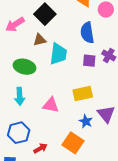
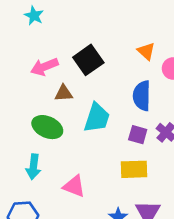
brown triangle: (40, 40) -> (64, 93), moved
yellow rectangle: (83, 93) -> (134, 169), moved

